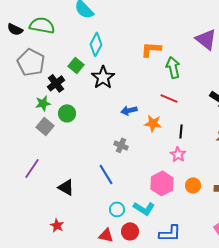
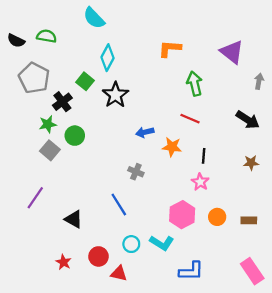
green semicircle: (42, 25) -> (47, 36), size x0.7
orange L-shape: (151, 49) -> (170, 49), moved
red circle: (130, 231) -> (99, 256), moved

